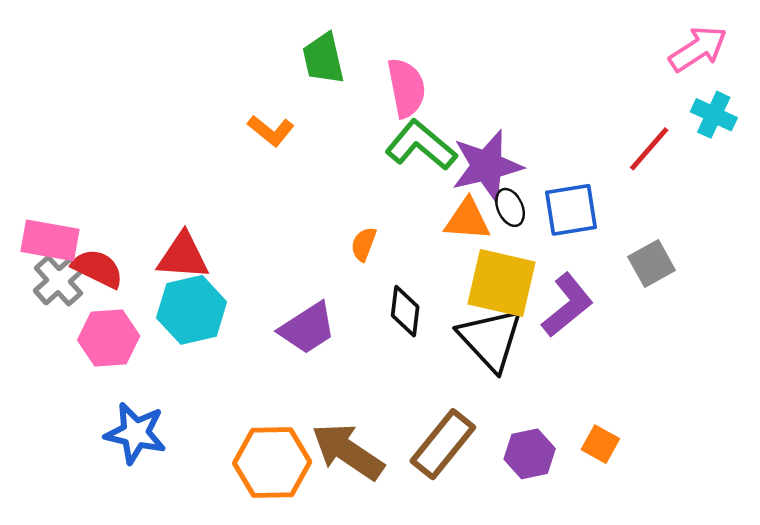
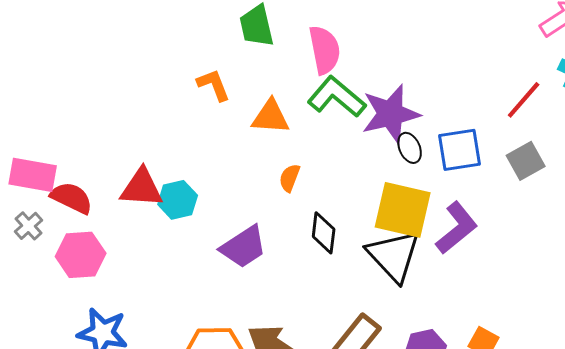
orange L-shape: (271, 131) -> (214, 85), turned -150
orange triangle: (467, 220) -> (271, 117), moved
gray square: (652, 264) -> (526, 161), moved
gray cross: (59, 281) -> (29, 226), moved, size x0.7
cyan hexagon: (192, 310) -> (178, 200), moved, size x0.7

